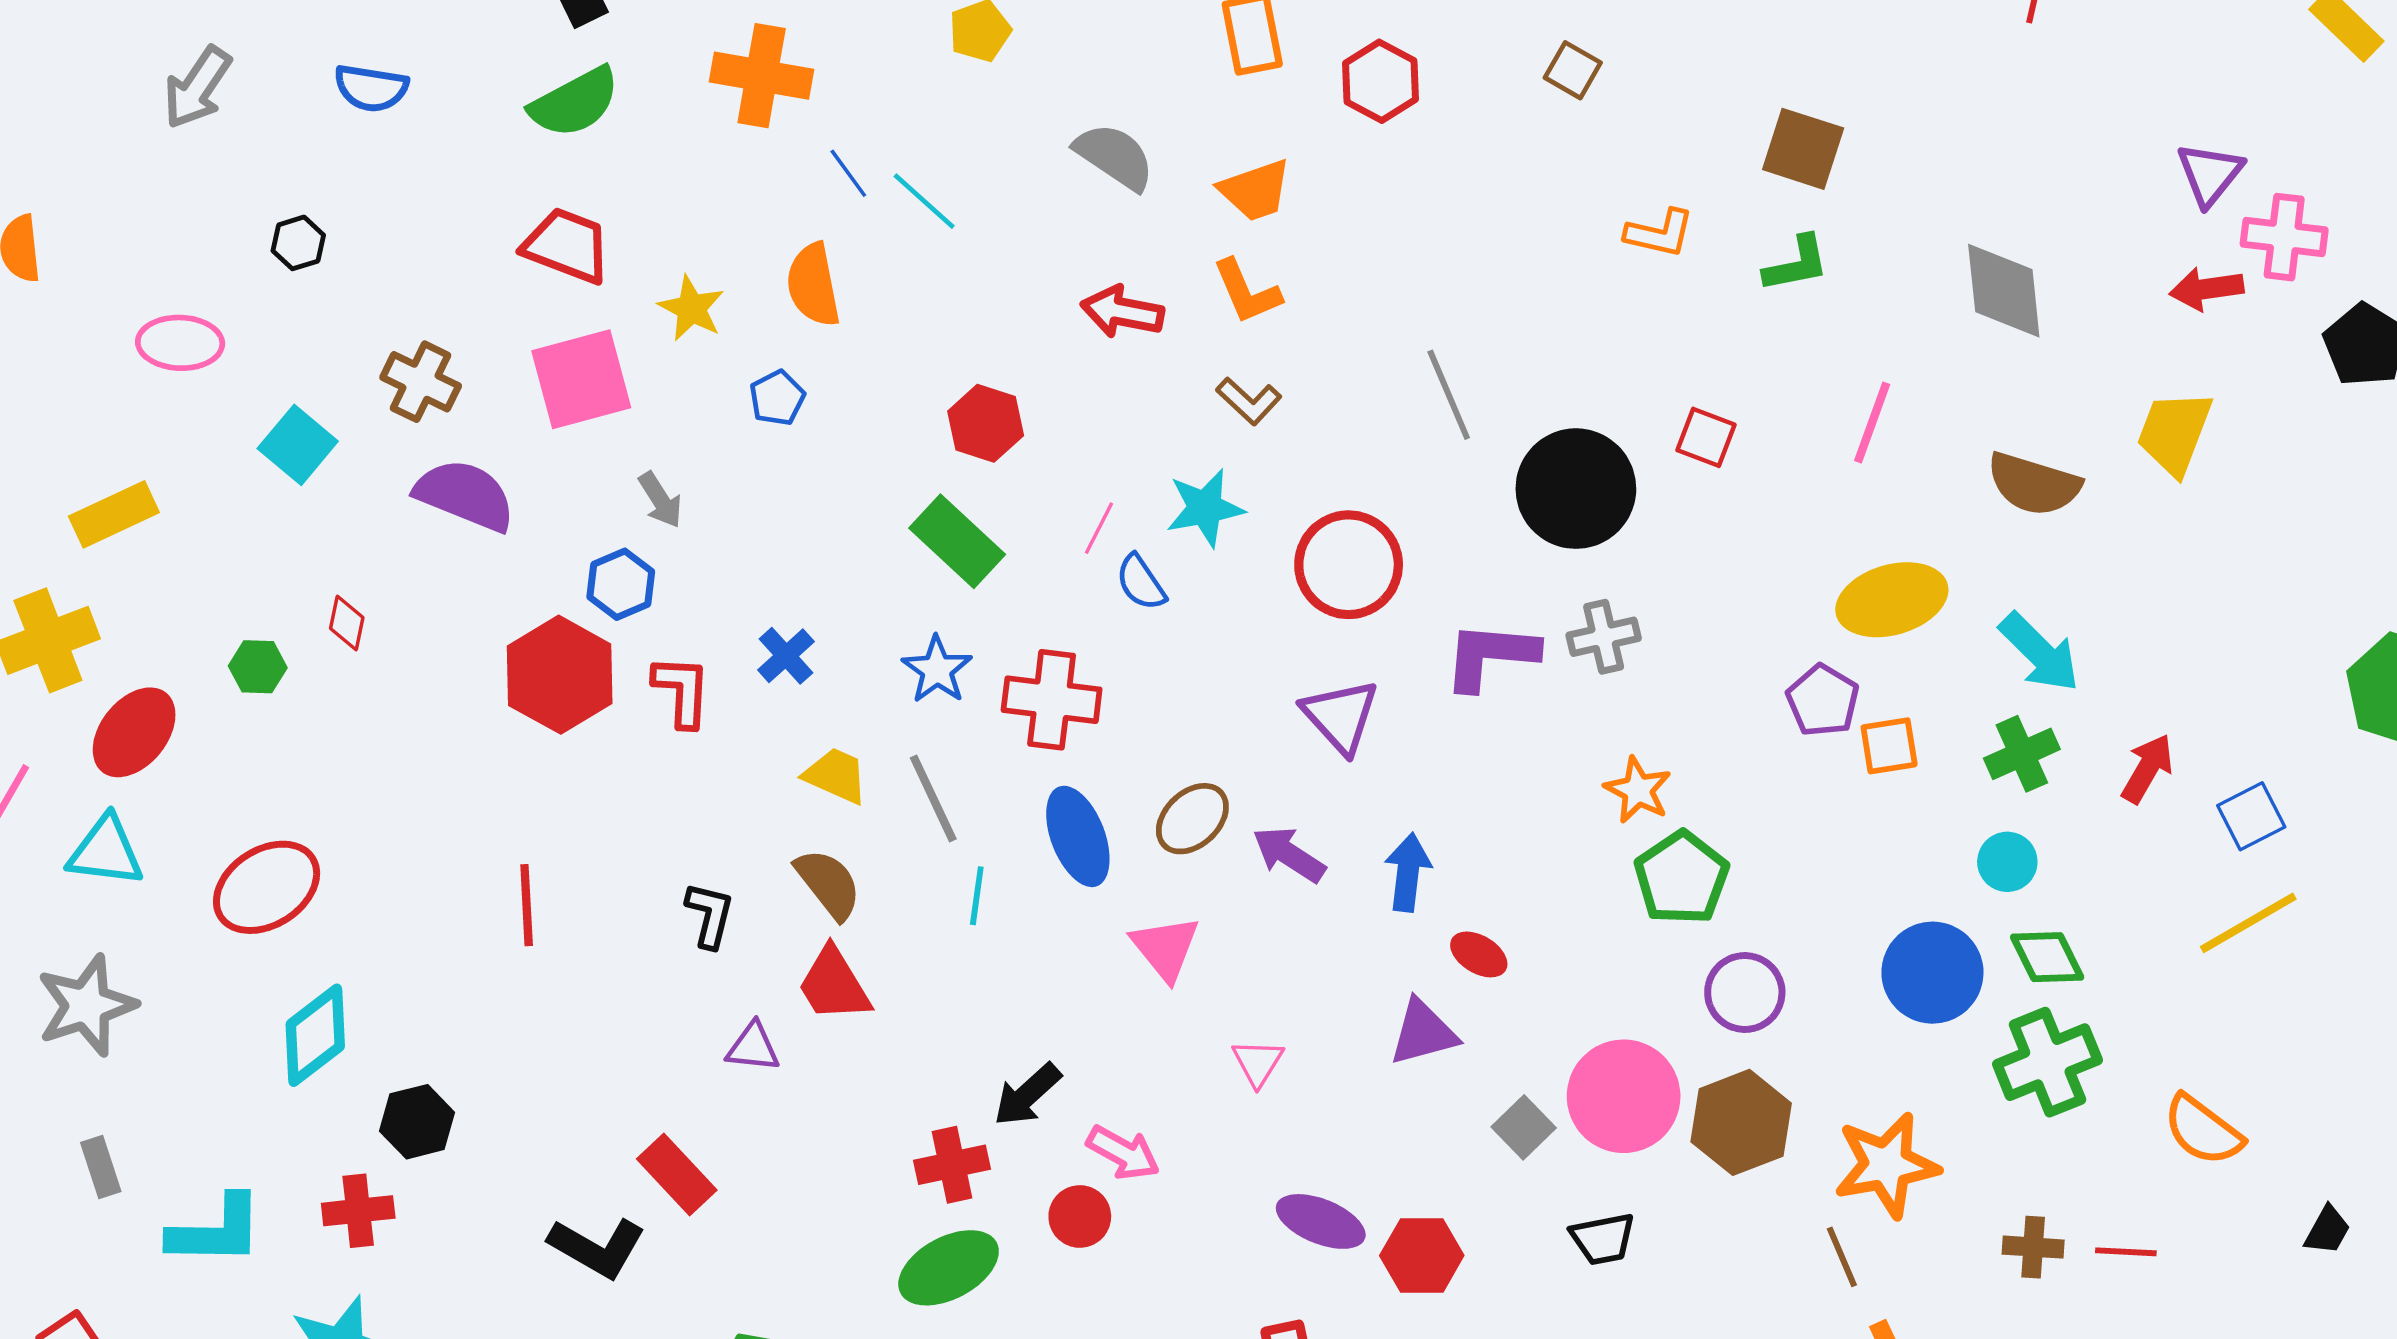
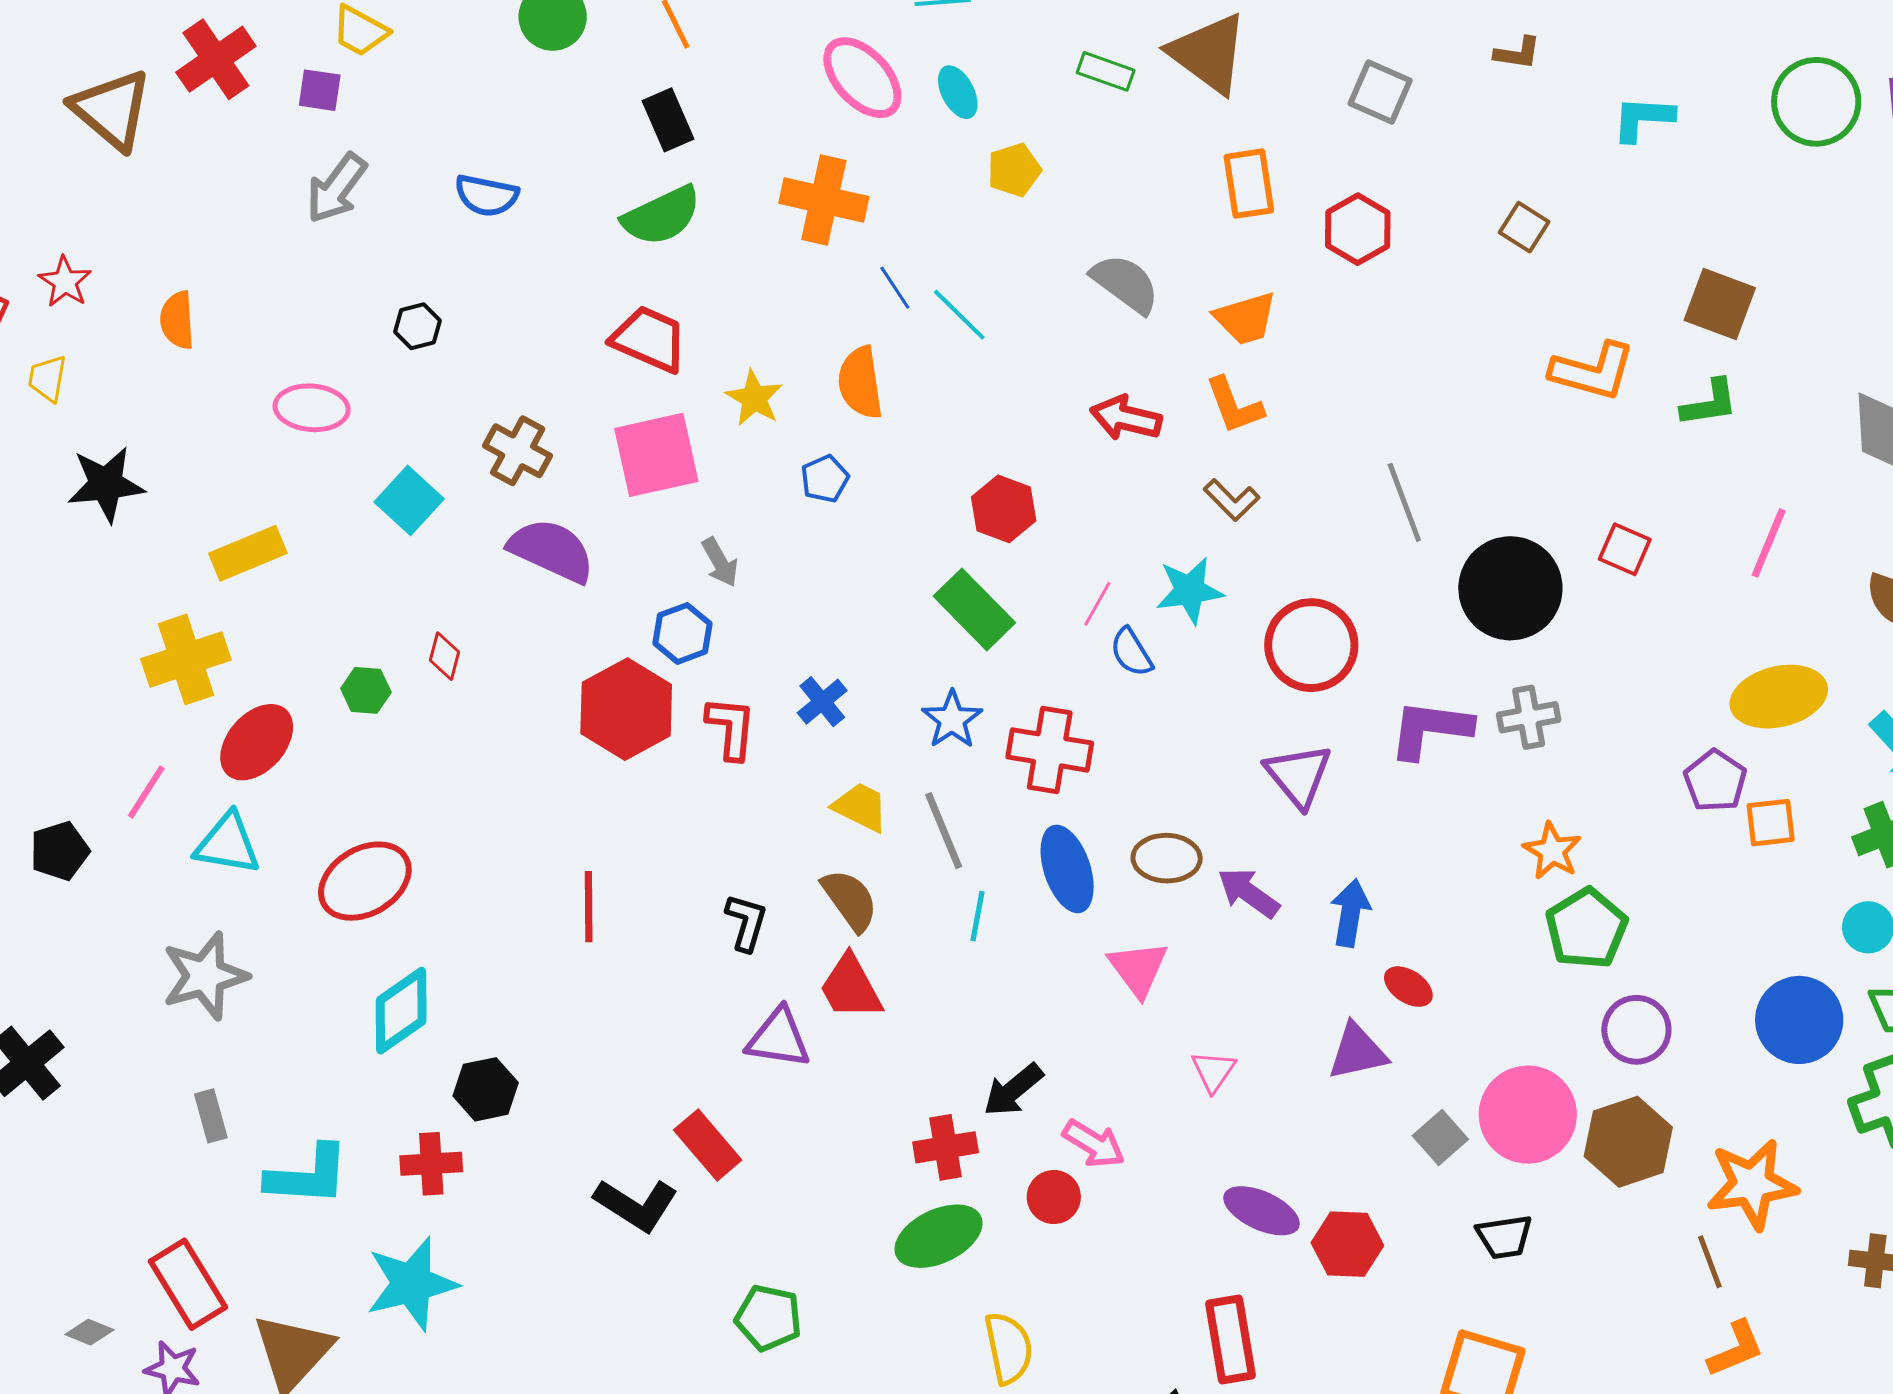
orange L-shape: (1660, 233) -> (1593, 371), size x1.4
brown ellipse: (1192, 819) -> (1167, 858), turned 42
purple triangle: (753, 1047) -> (778, 1038), size x1.4

